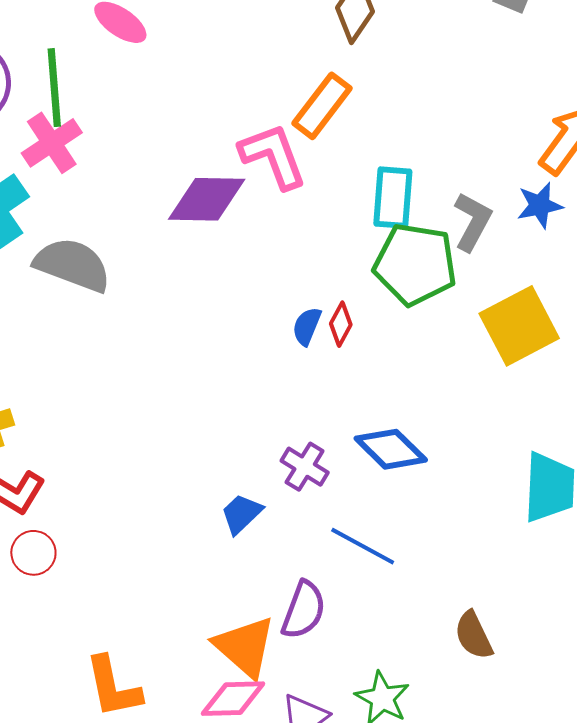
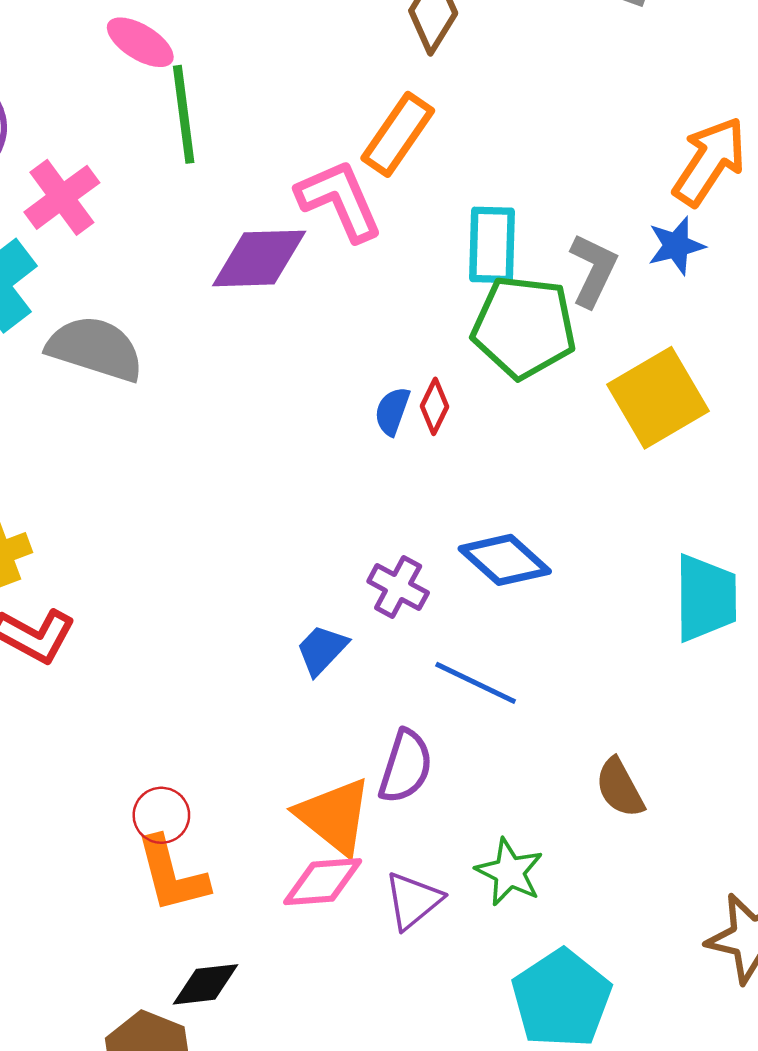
green line: (54, 88) -> (184, 114), moved
red circle: (33, 553) -> (161, 815), moved

